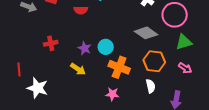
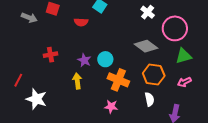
pink arrow: (185, 68) -> (184, 82), turned 120
red line: (19, 69) -> (18, 80), turned 32
yellow arrow: (78, 69) -> (77, 81), turned -133

